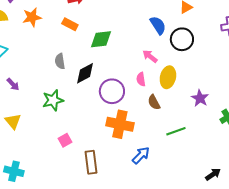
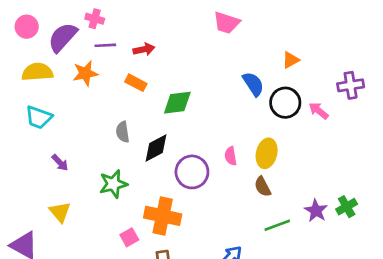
pink arrow: (150, 56) -> (319, 111), moved
purple star: (200, 98) -> (316, 211), moved
brown semicircle: (154, 102) -> (263, 187), moved
orange cross: (120, 124) -> (163, 216), moved

